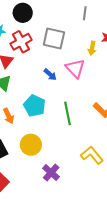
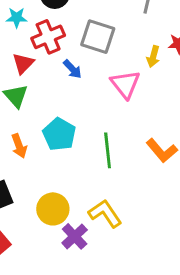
blue arrow: (50, 75) -> (72, 69), moved
yellow circle: (31, 145) -> (53, 209), moved
yellow L-shape: (92, 155) -> (105, 213), moved

